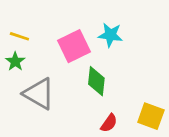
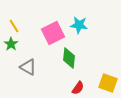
yellow line: (19, 36) -> (14, 26), turned 40
gray triangle: (39, 94) -> (28, 67), size x0.7

